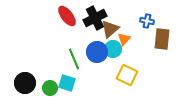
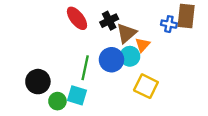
black cross: (95, 18) -> (109, 21), size x0.7
brown rectangle: (162, 39) -> (186, 16), moved
green line: (74, 59) -> (85, 68), turned 35
black circle: (25, 83) -> (38, 82), moved

